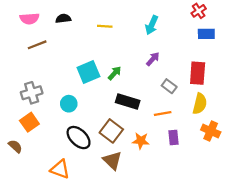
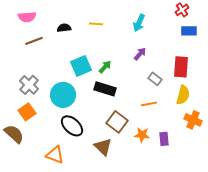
black semicircle: (63, 19) -> (64, 28), moved
gray cross: (32, 93) -> (29, 85), turned -30
black rectangle: (128, 102) -> (105, 89), moved
cyan circle: (69, 104) -> (63, 95), size x1.6
brown square: (111, 131) -> (117, 122), moved
purple rectangle: (174, 138) -> (164, 139), moved
orange star: (141, 141) -> (142, 135), moved
brown semicircle: (15, 146) -> (14, 134), size x1.5

